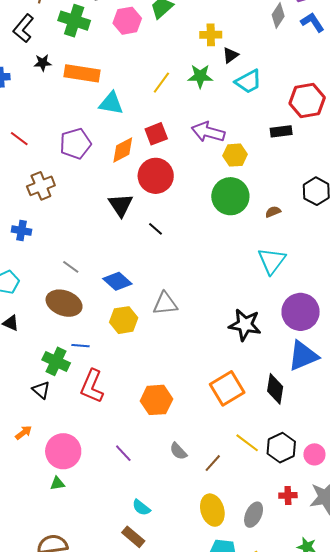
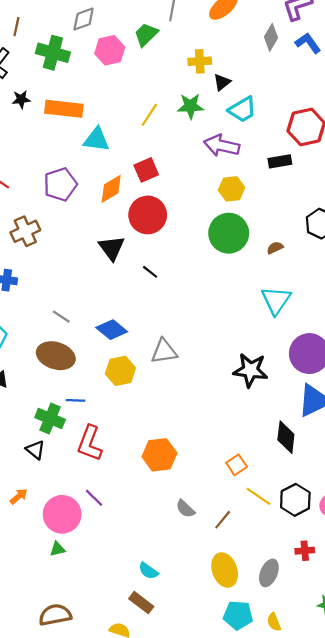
purple arrow: (208, 132) -> (222, 146), moved
orange square: (227, 388) -> (237, 465), moved, size x0.6
purple line: (123, 453) -> (94, 498), moved

